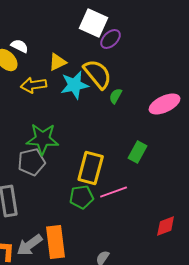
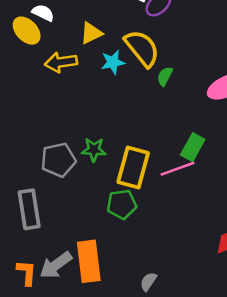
cyan star: (75, 85) -> (113, 62), size x0.7
green star: (43, 139) -> (94, 150), moved, size x0.6
pink line: (114, 192) -> (178, 169), moved

